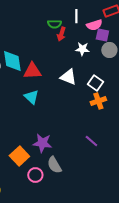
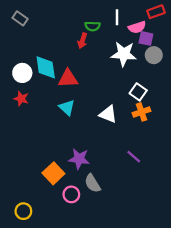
red arrow: (61, 34) -> (82, 41), moved
white star: (82, 49) -> (124, 54), size x1.6
white triangle: (68, 77) -> (108, 114), moved

